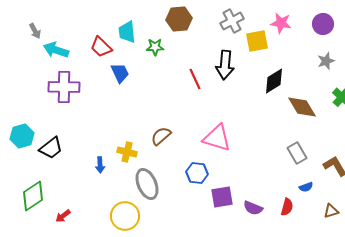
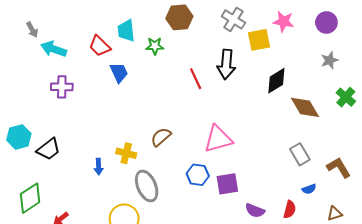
gray cross: (232, 21) -> (233, 19), turned -30
purple cross: (64, 87) -> (62, 87), size x0.7
pink triangle: (217, 138) -> (218, 139), turned -32
purple square: (222, 197) -> (227, 184), moved

